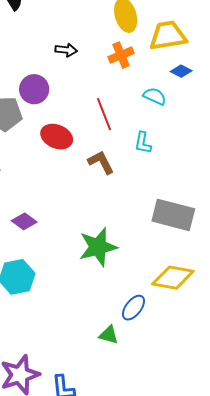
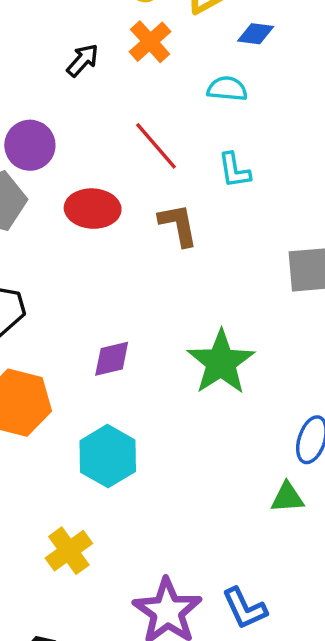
black arrow: (66, 50) -> (83, 60), moved, turned -35
brown L-shape: (101, 162) -> (178, 225), turned 36
purple diamond: (24, 221) -> (112, 359), moved, turned -30

